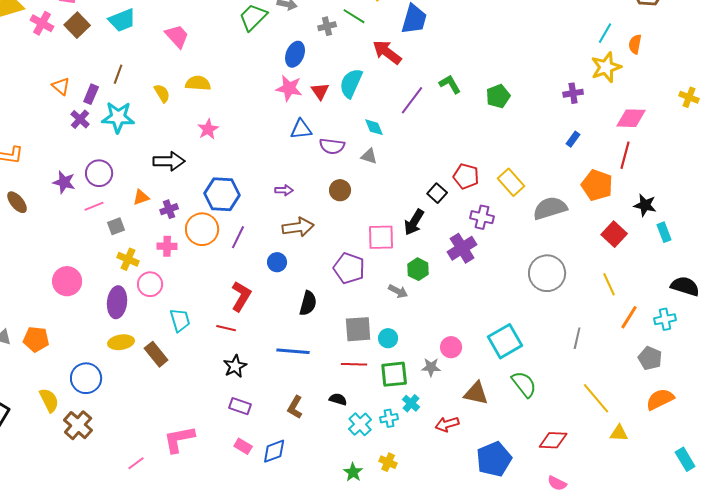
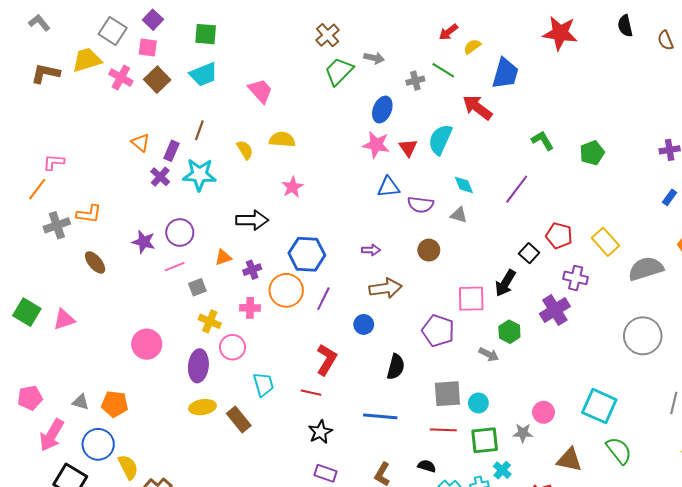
purple line: (412, 100) -> (517, 189), moved
cyan square: (505, 341) -> (599, 406), turned -36
blue circle: (86, 378) -> (98, 444), moved

